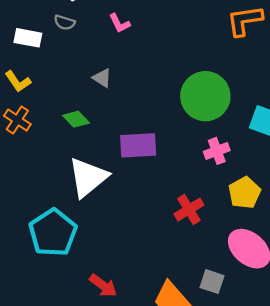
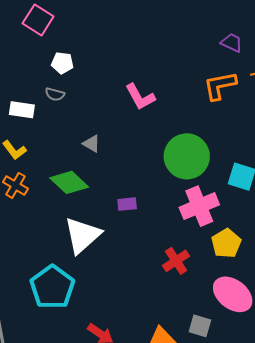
pink L-shape: (120, 23) -> (140, 97), moved, size x1.5
green diamond: (76, 119) -> (69, 182), size x1.5
purple rectangle: (138, 145) -> (127, 204), size x0.6
pink cross: (217, 151) -> (199, 206), size x1.6

